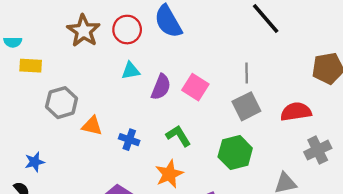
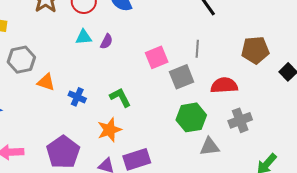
gray line: (247, 73) -> (197, 49), moved
purple semicircle: (161, 87) -> (106, 41), moved, size x0.7
pink square: (195, 87) -> (157, 57), moved, turned 30
green hexagon: (235, 153) -> (191, 117), moved

